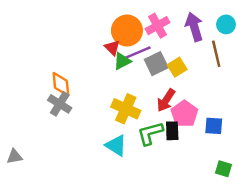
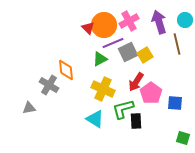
red triangle: (112, 48) -> (88, 28), moved
green triangle: (122, 61) -> (100, 59), moved
orange diamond: (61, 84) -> (66, 70), moved
black rectangle: (172, 131) -> (136, 121), moved
gray triangle: (14, 156) -> (29, 108), moved

